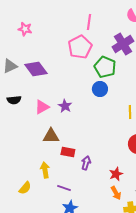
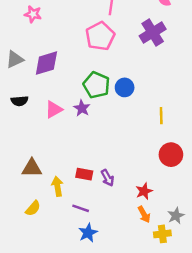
green pentagon: (105, 67) -> (96, 85), moved
purple diamond: (36, 69) -> (46, 63), turned -70
brown triangle: (51, 136) -> (32, 168), moved
red rectangle: (68, 152) -> (84, 174), moved
purple arrow: (86, 163) -> (107, 178), turned 136

